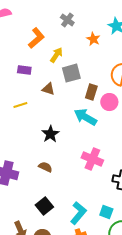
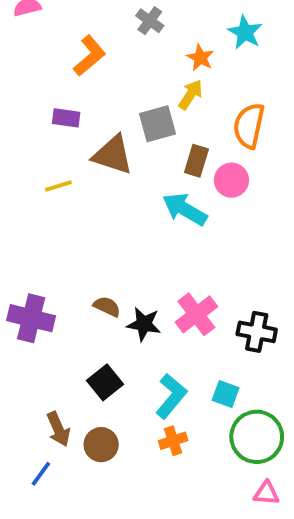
yellow arrow: (56, 55) -> (191, 95), moved
brown triangle: (48, 89) -> (113, 155), size x1.6
black star: (50, 134) -> (144, 324), moved, turned -30
pink cross: (92, 159) -> (196, 314), moved, turned 30

